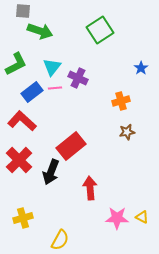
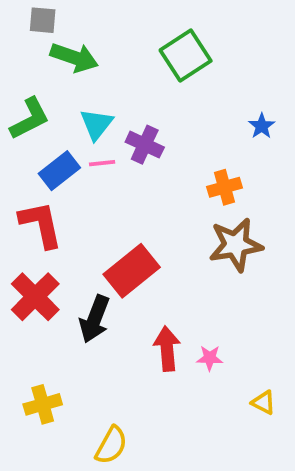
red L-shape: (22, 121) -> (41, 224), turned 36
brown star: (127, 132) -> (236, 245), size x1.8
pink star: (117, 218) -> (210, 358), moved, size x0.6

